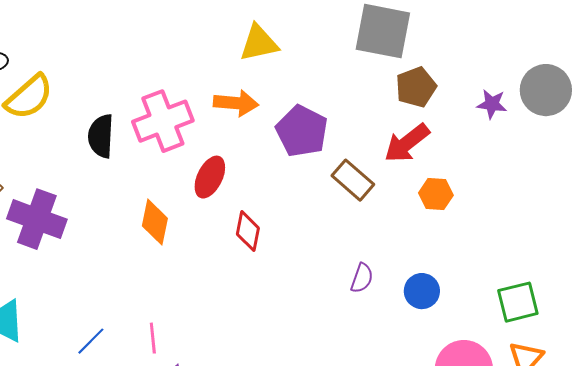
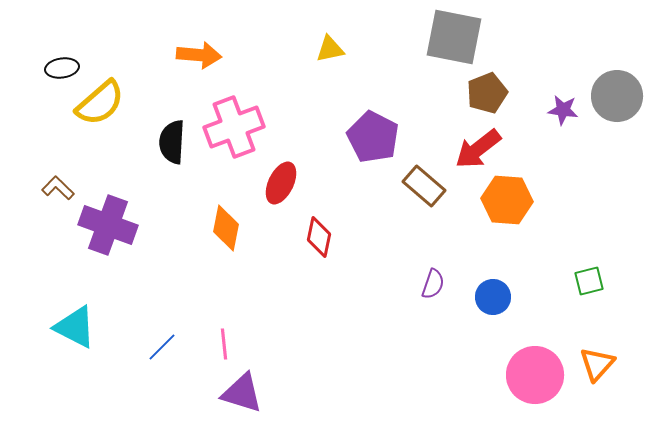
yellow triangle: (259, 43) -> (330, 49), size x0.7
orange arrow: (236, 103) -> (199, 55), moved
orange hexagon: (436, 194) -> (507, 200), size x1.5
green square: (518, 302) -> (589, 281), moved, size x0.7

